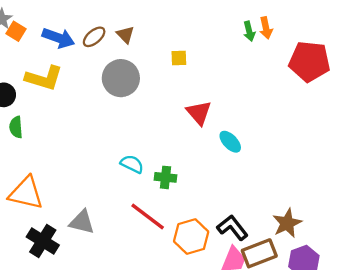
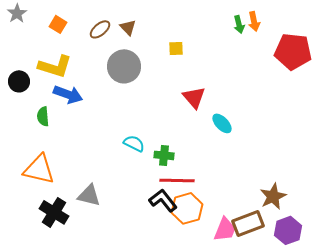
orange square: (16, 31) -> (58, 24), moved
blue arrow: (58, 38) -> (68, 94), moved
green semicircle: (16, 127) -> (43, 116), moved
red line: (148, 216) -> (177, 180), moved, turned -36
black L-shape: (232, 228) -> (163, 200), moved

